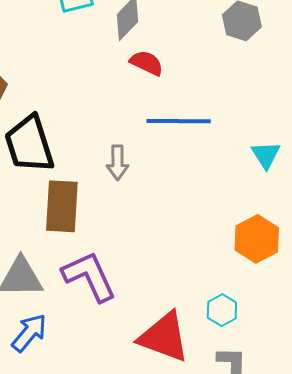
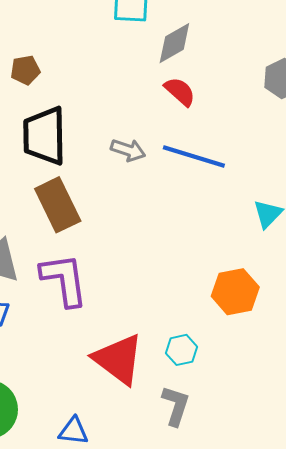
gray arrow: (118, 163) -> (128, 150), moved, turned -88
brown rectangle: (62, 206) -> (58, 205), turned -46

